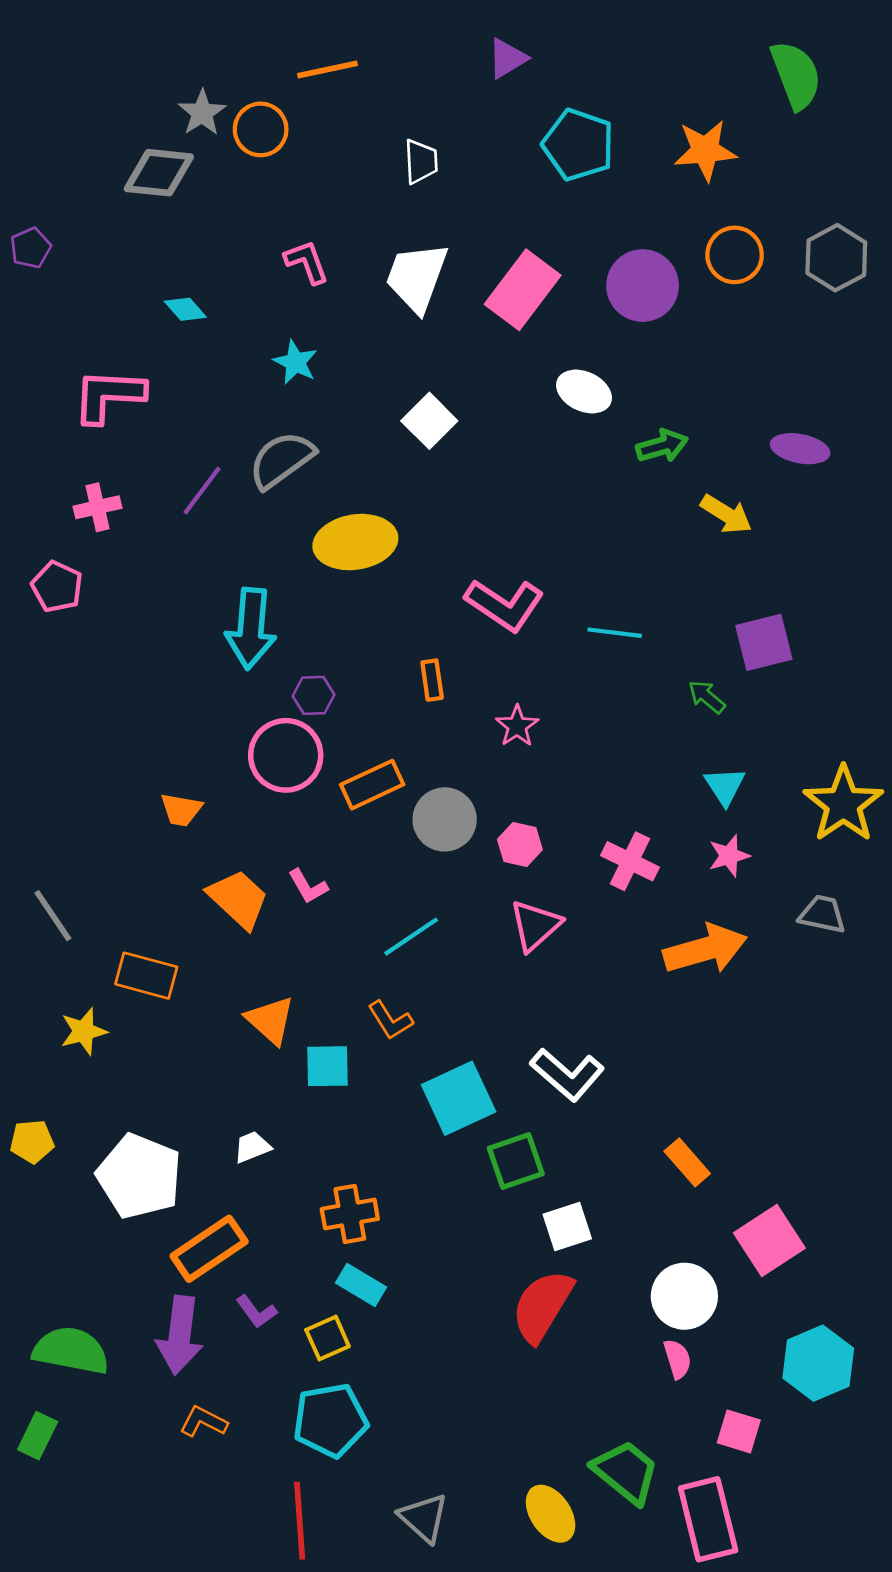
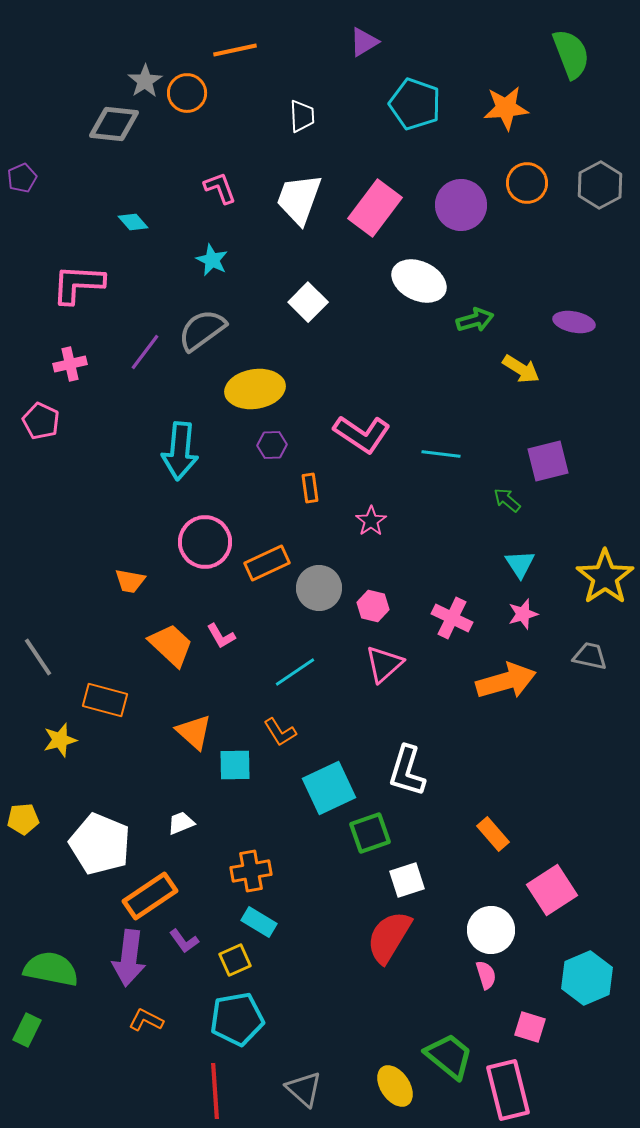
white ellipse: (584, 391) -> (419, 281), size x1.4
purple hexagon: (314, 695) -> (272, 445), moved
white L-shape: (567, 1075) -> (407, 771), turned 66

